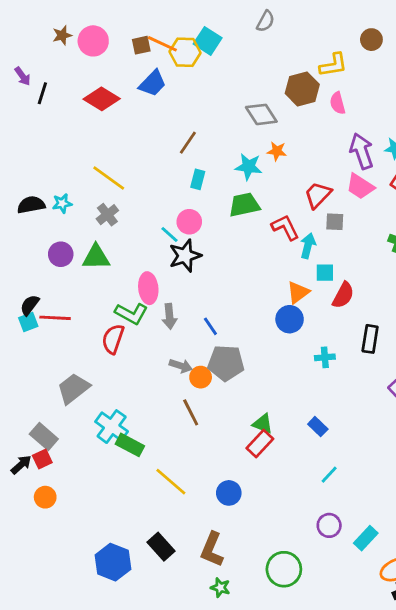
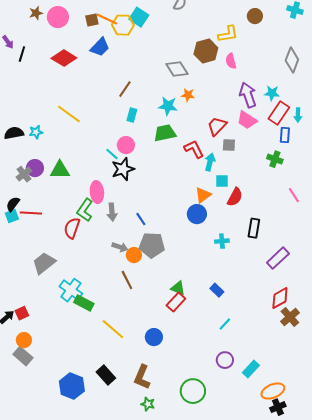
gray cross: (107, 215) -> (24, 174), moved
green L-shape: (131, 314) -> (85, 210), turned 95
gray rectangle: (44, 436) -> (23, 356), moved

